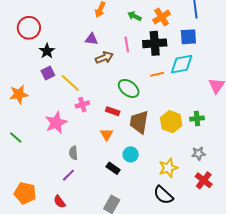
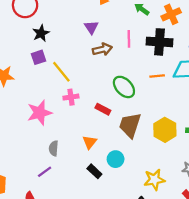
purple triangle: (91, 39) -> (91, 27), turned 40
orange triangle: (107, 134) -> (90, 142), moved

